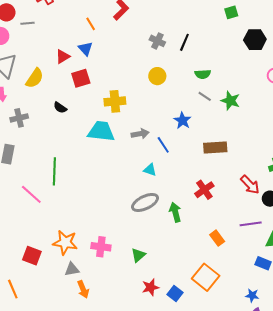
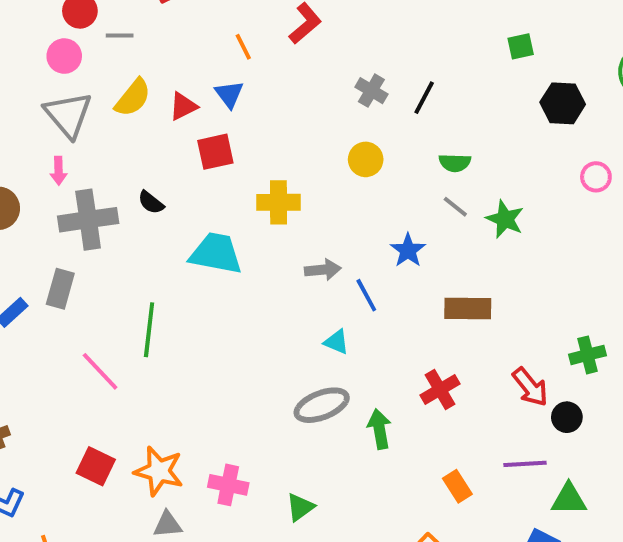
yellow semicircle: (35, 78) -> (133, 98), moved
black semicircle: (60, 108) -> (151, 202), moved
gray cross: (19, 118) -> (88, 220), size x1.6
cyan trapezoid: (101, 131) -> (216, 253), moved
red square: (32, 256) -> (96, 466), moved

